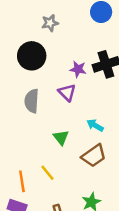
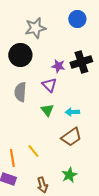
gray star: (50, 23) -> (35, 28), size x1.5
cyan arrow: (95, 125) -> (72, 112), turned -32
green triangle: (61, 137) -> (47, 110), moved

